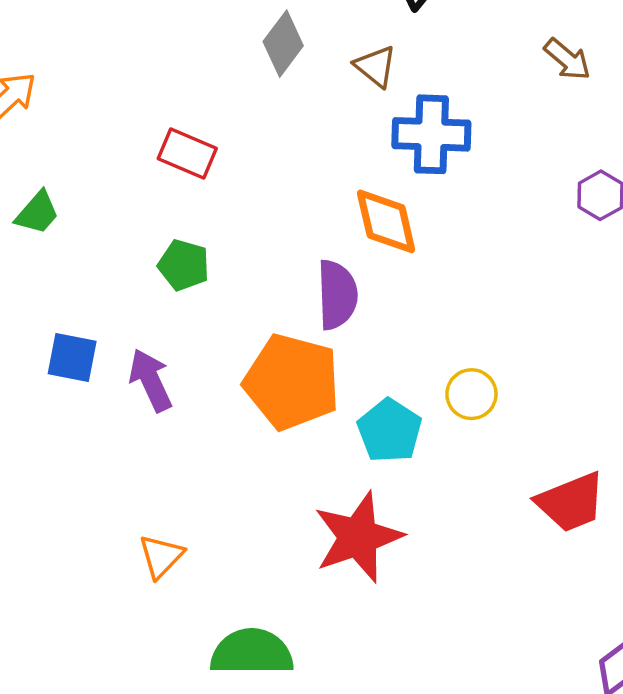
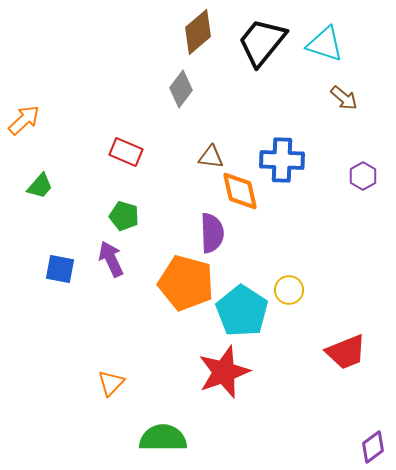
brown triangle: (376, 66) -> (211, 157), moved, turned -32
blue cross: (431, 134) -> (282, 160), moved
purple arrow: (151, 380) -> (111, 259), moved
cyan pentagon: (390, 431) -> (242, 311), size x1.4

